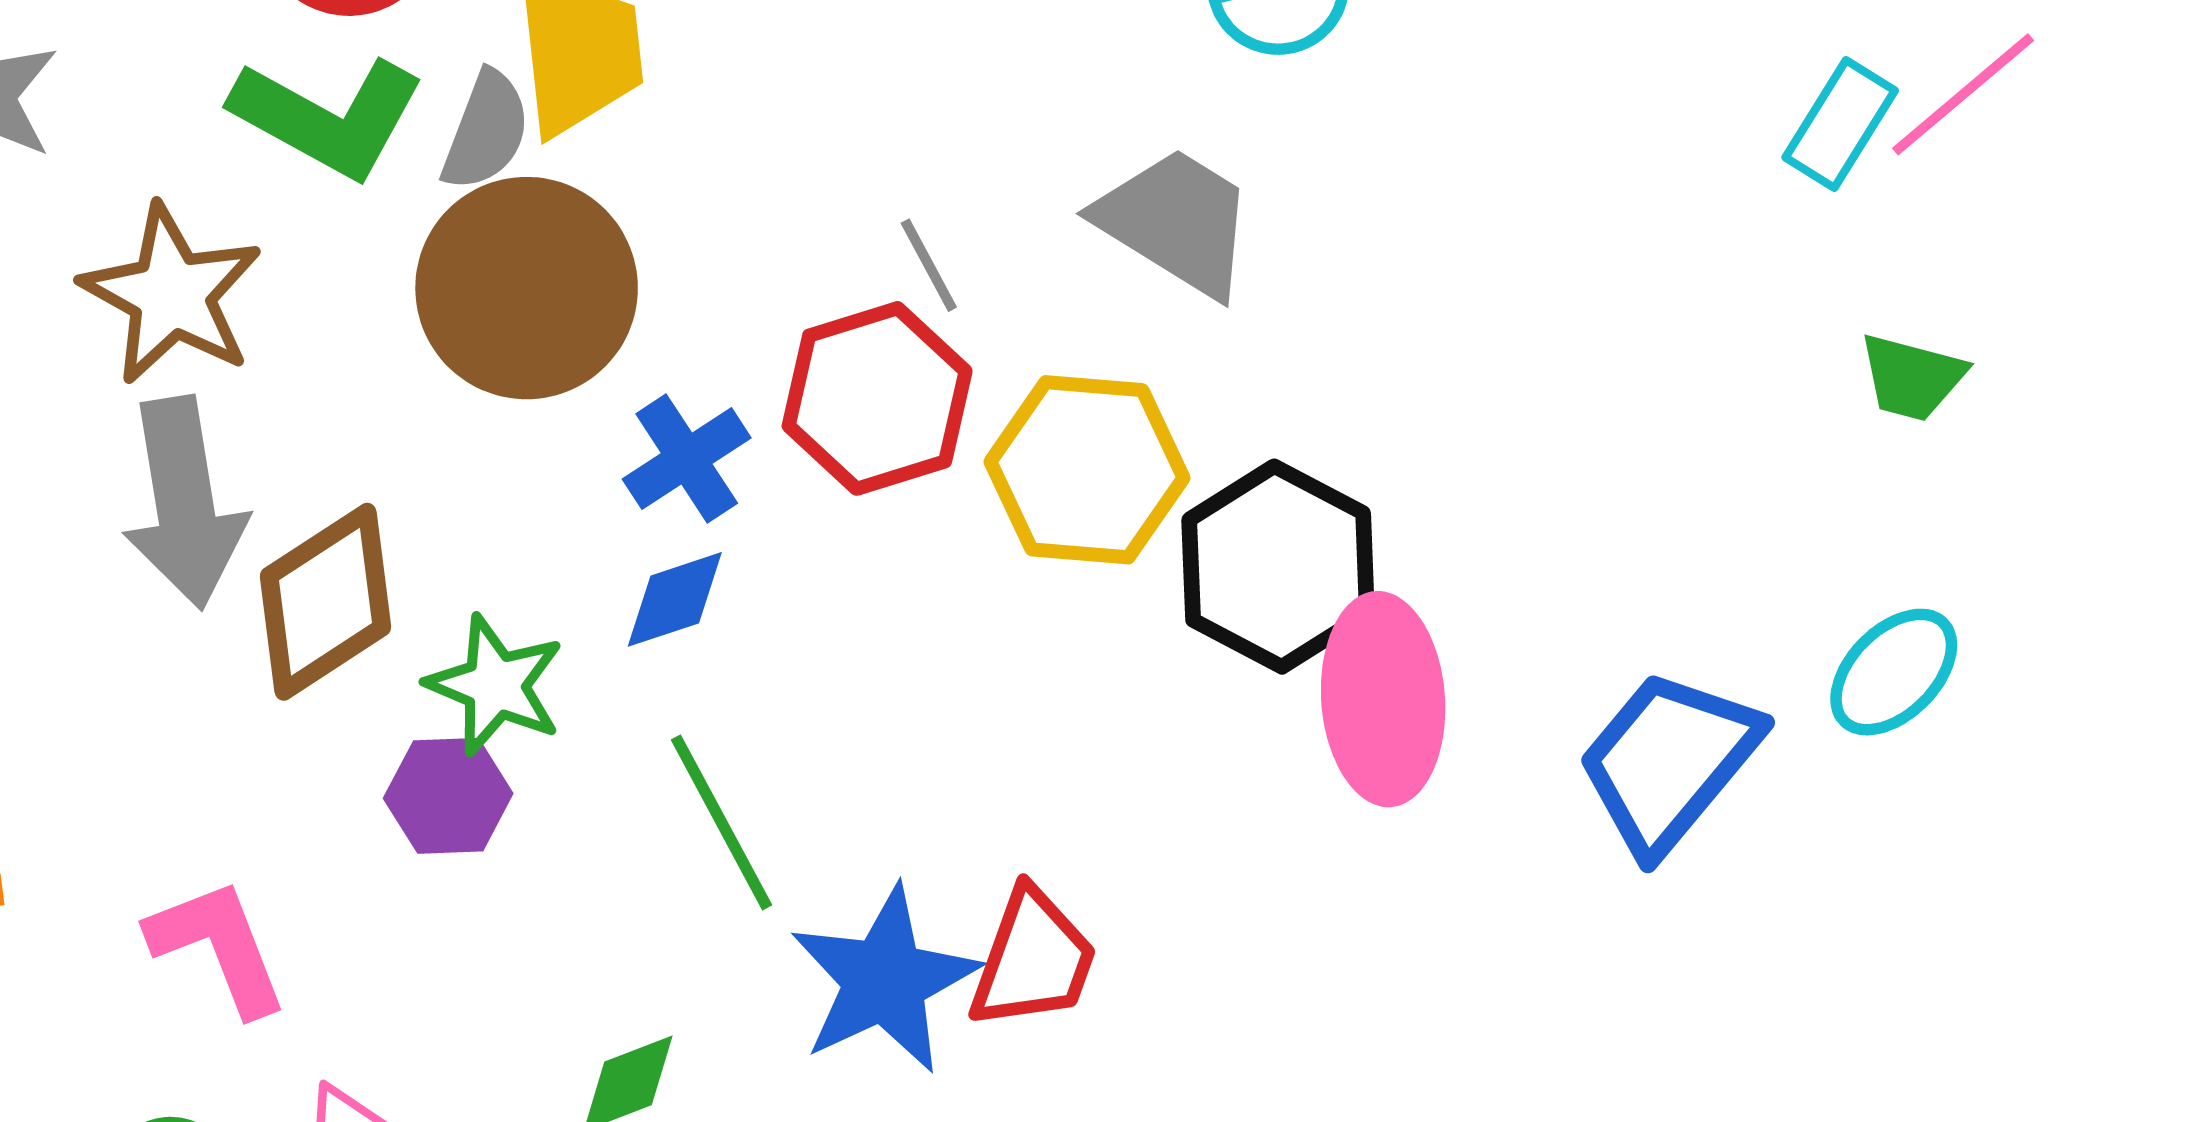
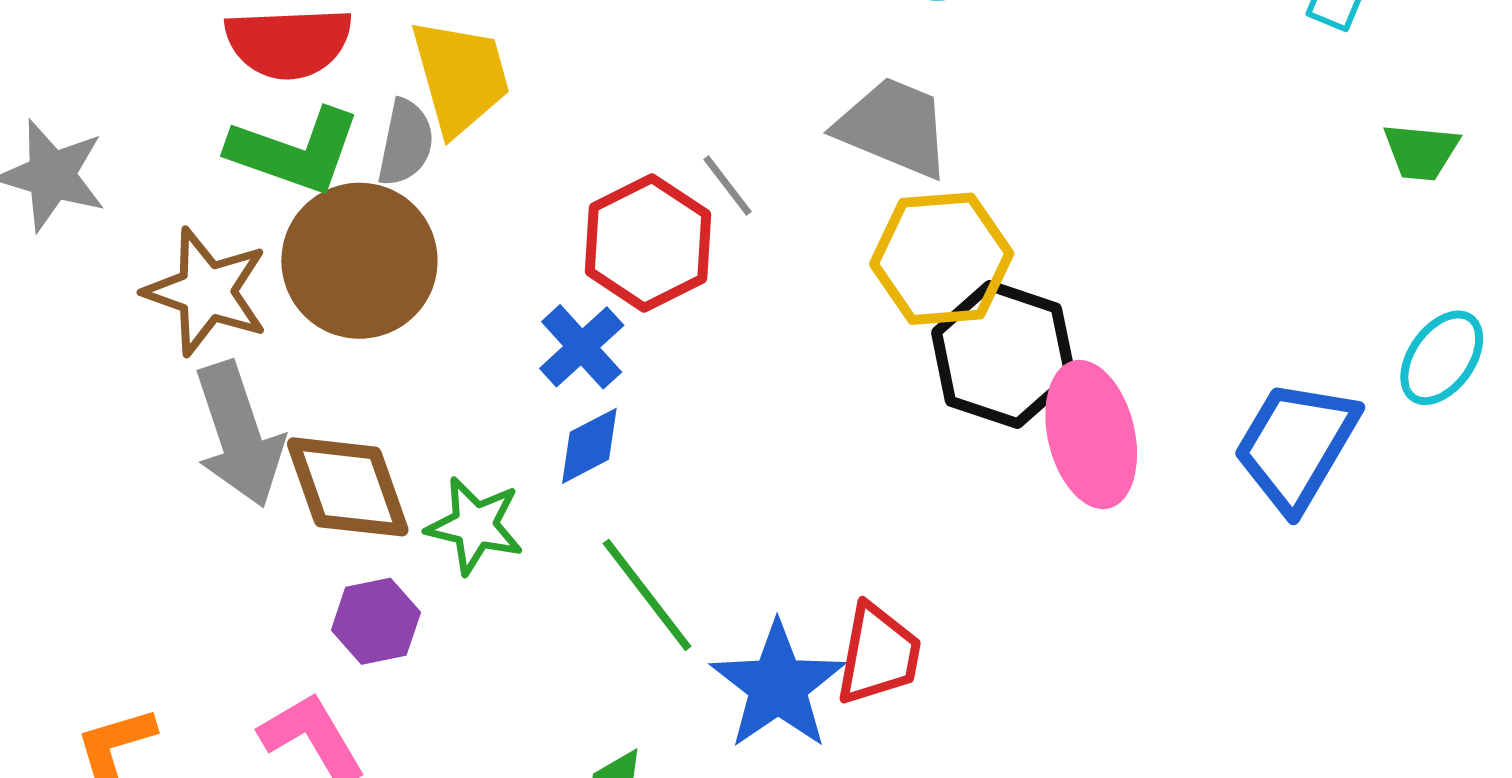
brown circle: (527, 288) -> (359, 261), moved
red hexagon: (877, 398) -> (648, 243), moved
yellow hexagon: (1087, 470) -> (942, 259), moved
brown diamond: (326, 602) -> (348, 487), turned -67
purple hexagon: (448, 796) -> (376, 621), moved

